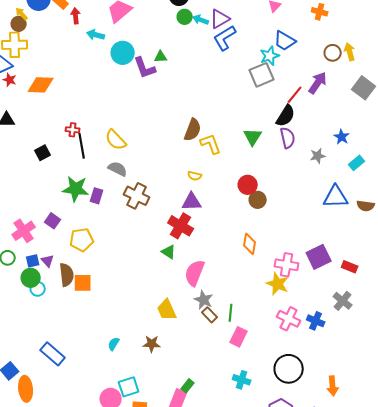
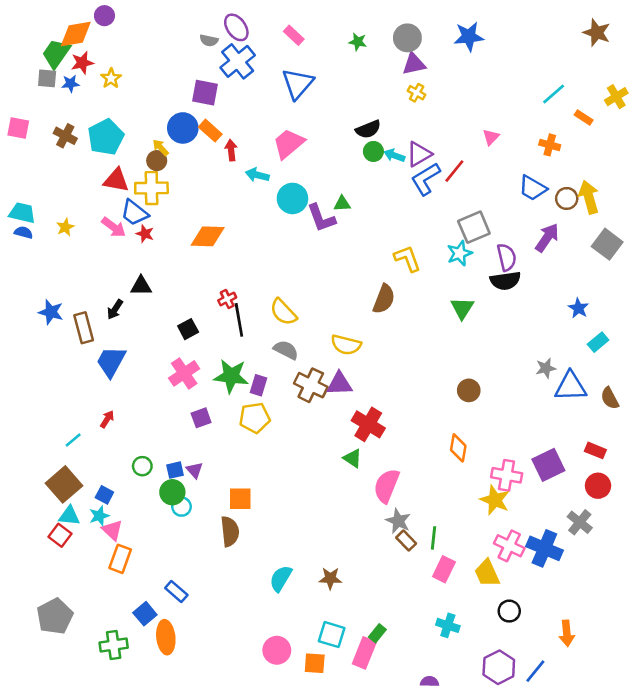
blue trapezoid: (285, 41) -> (533, 188), moved
yellow arrow: (350, 52) -> (589, 197), size x1.4
cyan star: (270, 56) -> (460, 253), moved
orange diamond: (41, 85) -> (208, 236), moved
red line: (295, 95) -> (454, 171), moved
black semicircle: (286, 116) -> (505, 281), turned 50
red cross: (73, 130) -> (227, 299), turned -32
purple semicircle: (288, 138) -> (507, 257), moved
yellow L-shape: (211, 144) -> (407, 259), moved
gray star: (318, 156) -> (546, 368), moved
yellow semicircle: (195, 176) -> (346, 345), moved, size x1.6
red circle: (248, 185) -> (598, 486), moved
purple triangle: (192, 202) -> (339, 384), moved
brown semicircle: (366, 206) -> (610, 398), turned 54
purple square: (53, 221) -> (201, 418), turned 35
pink cross: (24, 231) -> (184, 373), moved
yellow pentagon: (82, 240) -> (255, 418), moved
red rectangle: (350, 267) -> (595, 450), moved
brown semicircle: (67, 275) -> (230, 531), moved
yellow trapezoid: (167, 310) -> (487, 573), moved
blue cross: (316, 321) -> (544, 548), size x1.5
cyan semicircle: (114, 344) -> (281, 578), size x1.5
blue rectangle: (53, 354) -> (176, 591), moved, size x0.7
black circle: (289, 369) -> (509, 611), size x0.6
cyan square: (129, 387) -> (332, 635), moved, turned 35

